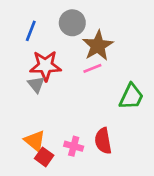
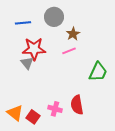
blue line: (31, 31) -> (23, 23), turned 63
brown star: (98, 46) -> (73, 34), size x0.6
orange triangle: (35, 141) -> (15, 113), moved

